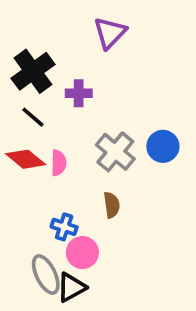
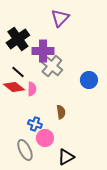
purple cross: (79, 93) -> (43, 51), size x1.5
black line: (33, 117) -> (18, 72), moved
gray cross: (115, 152) -> (52, 66), moved
black triangle: (71, 287) -> (66, 157), moved

